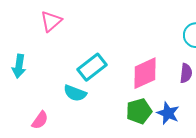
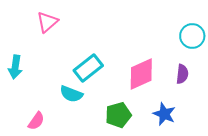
green pentagon: (139, 111) -> (118, 115), moved

